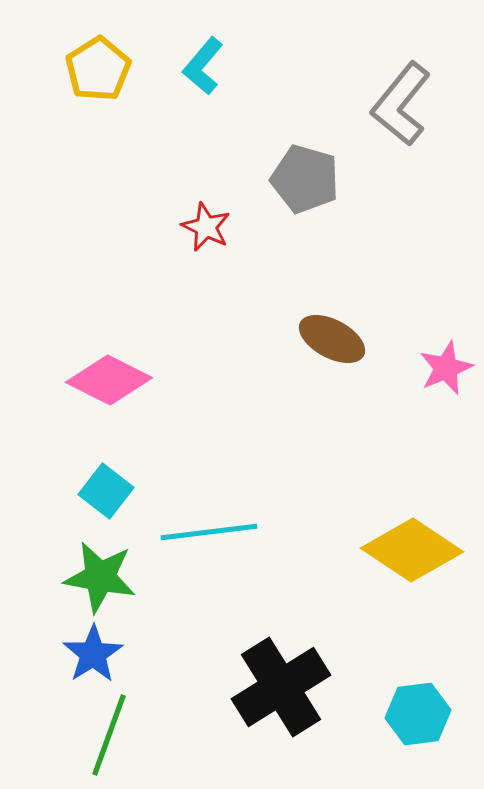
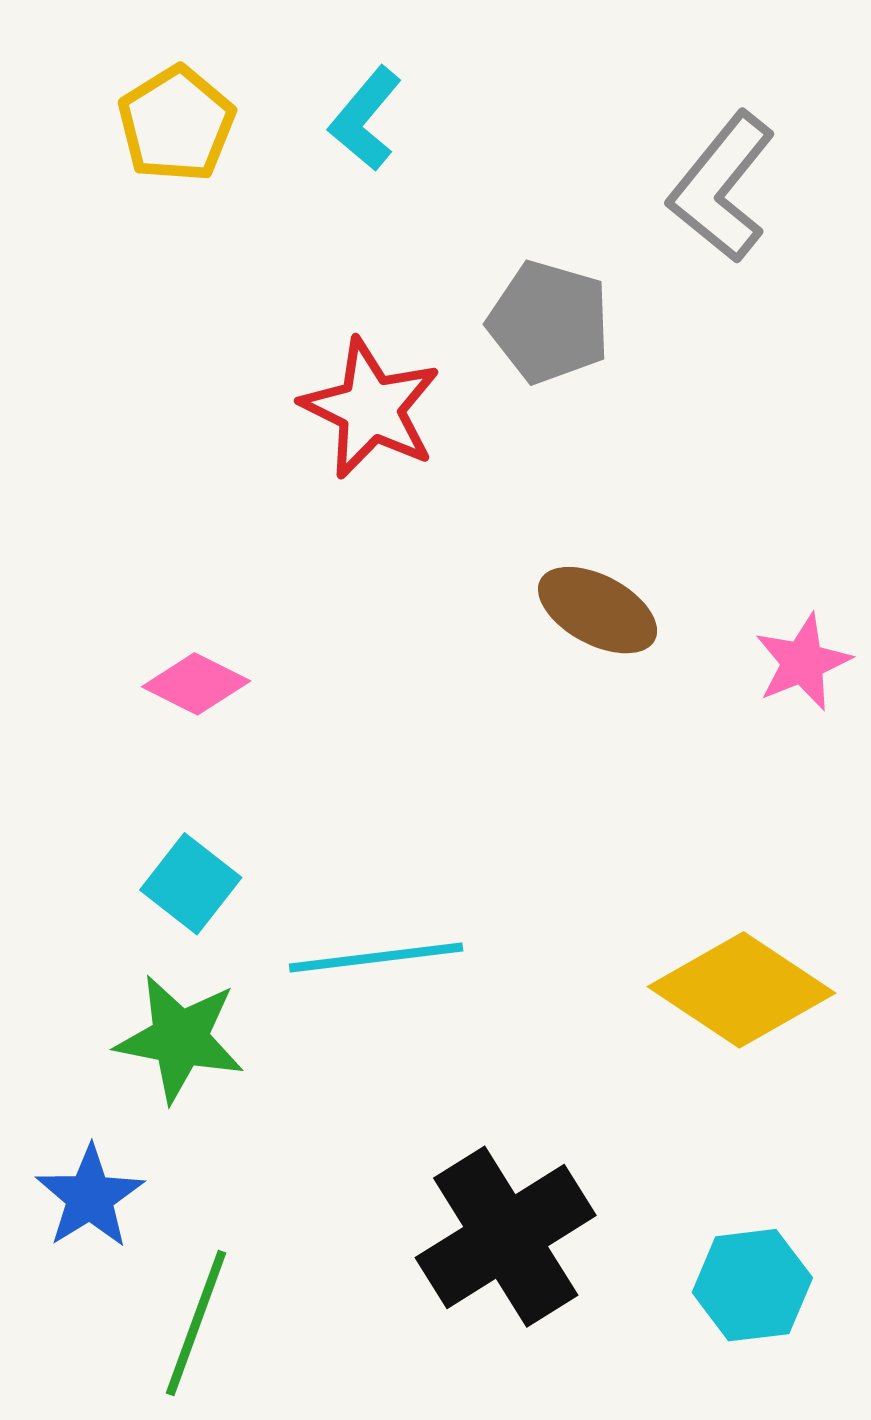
red star: (206, 227) -> (371, 408), size x1.6
pink diamond: (109, 380) -> (196, 684), size x0.7
blue star: (93, 654) -> (90, 1197), moved

